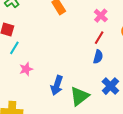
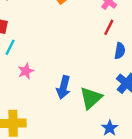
blue semicircle: (98, 57) -> (120, 51), moved

